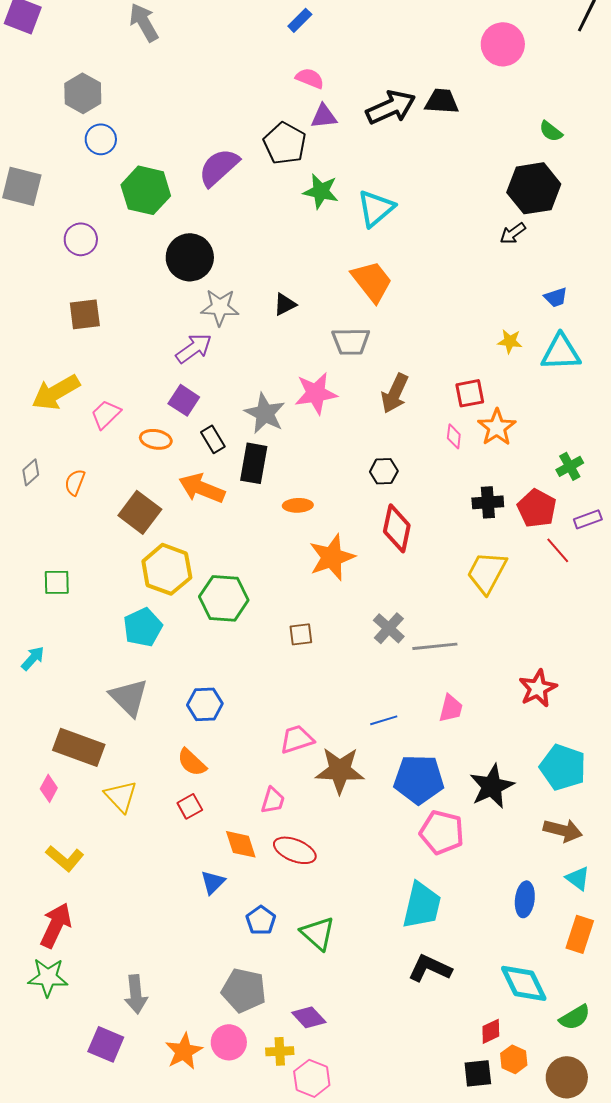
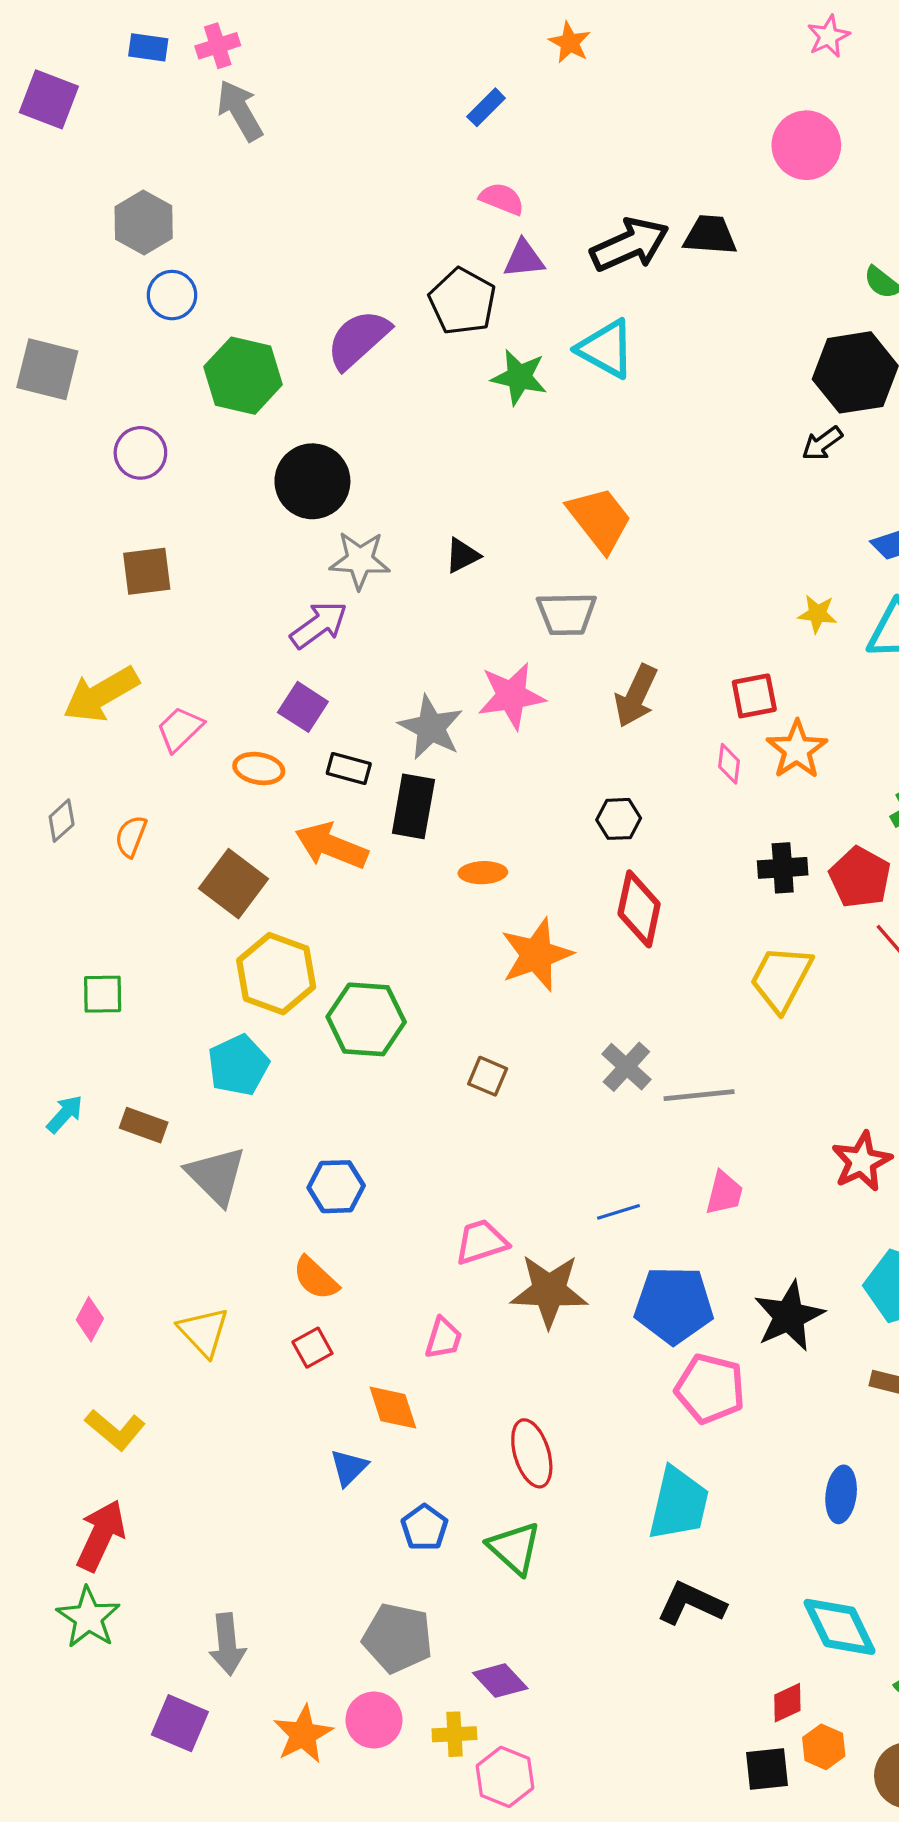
cyan triangle: (376, 208) -> (606, 349), moved, turned -51
black rectangle: (213, 439) -> (349, 768), turned -44
brown square: (301, 634) -> (488, 1076), turned 30
brown rectangle: (79, 747) -> (144, 1125), moved, size x0.6
red ellipse: (295, 850) -> (532, 1453), moved, turned 51
green star: (48, 977) -> (88, 1617), turned 30

